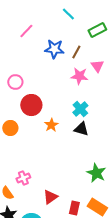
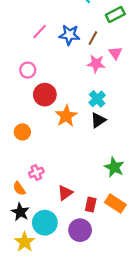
pink line: (26, 31) -> (39, 32), moved
orange star: (51, 125) -> (66, 116), size x1.5
orange circle: (10, 128) -> (22, 132), moved
black triangle: (81, 129) -> (98, 120), turned -49

